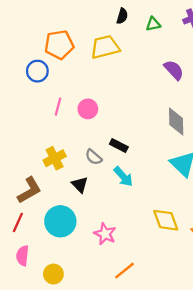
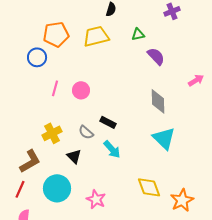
green triangle: (153, 24) -> (138, 34), moved

